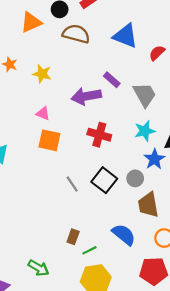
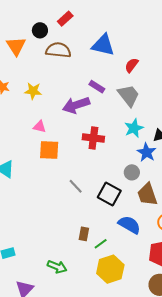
orange triangle: (31, 22) -> (16, 46), turned -30
red semicircle: (157, 53) -> (132, 65), moved
black square: (104, 180) -> (109, 194), moved

